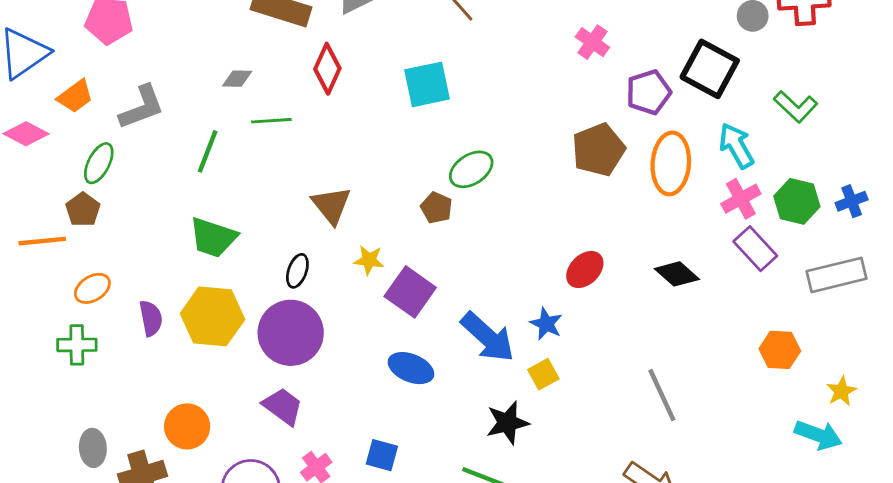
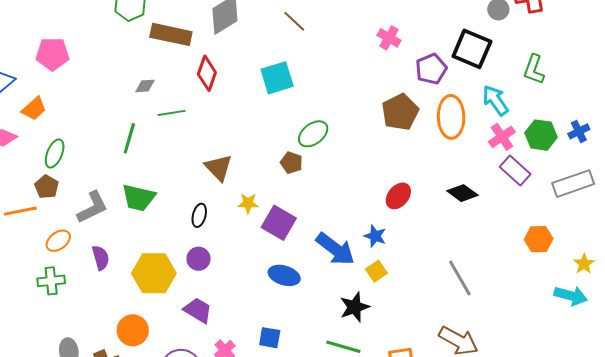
gray L-shape: (142, 107) -> (92, 207), moved
green L-shape: (796, 107) -> (534, 69), turned 72
yellow hexagon: (213, 316) -> (154, 273), moved
purple circle: (291, 333) -> (199, 259), size x0.5

